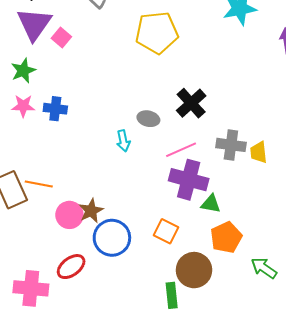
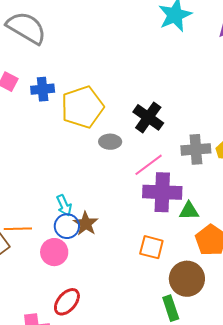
yellow pentagon: (157, 33) -> (82, 107), moved
blue cross: (55, 109) -> (43, 89), moved
cyan arrow: (123, 141) -> (64, 205), moved
brown star: (91, 211) -> (86, 224), moved
blue circle: (112, 238) -> (67, 226), moved, size x0.7

